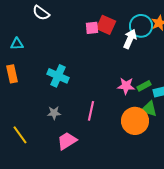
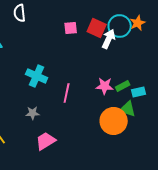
white semicircle: (41, 13) -> (20, 13), turned 48
red square: (106, 25) -> (97, 28), moved
pink line: (91, 111) -> (67, 93), moved

